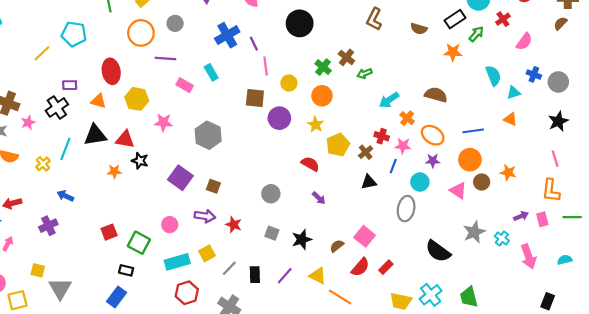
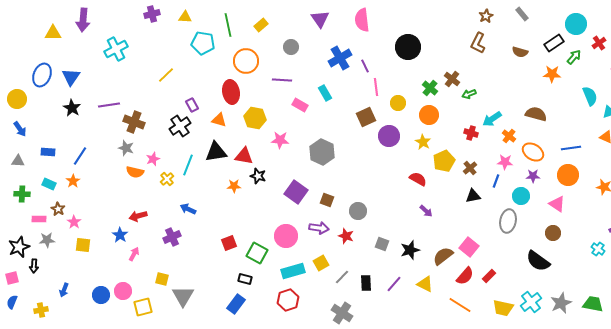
orange circle: (141, 33) -> (246, 61), moved
cyan pentagon: (74, 34) -> (203, 43), moved
purple rectangle: (70, 85) -> (192, 105), turned 64
brown square: (255, 98) -> (366, 117), turned -30
pink star: (28, 122) -> (153, 159), moved
red cross: (382, 136) -> (471, 133), moved
brown circle: (482, 182) -> (553, 233), moved
gray circle: (271, 194) -> (358, 211), moved
pink circle: (170, 225) -> (286, 236), size x1.5
gray star: (474, 232) -> (561, 303), moved
brown semicircle: (337, 246) -> (443, 256), size x1.5
red hexagon: (187, 293) -> (288, 300), moved
orange line: (340, 297) -> (460, 305), moved
green trapezoid: (469, 297) -> (593, 304), moved, turned 115

